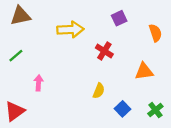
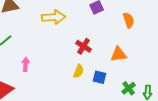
red cross: (104, 51) -> (84, 46), moved
blue square: (123, 109) -> (100, 77), moved, turned -32

